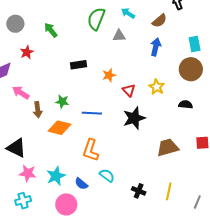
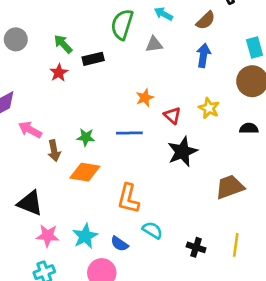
red star: (27, 52) -> (59, 73), moved
black rectangle: (78, 65) -> (93, 59), moved
blue line: (92, 113) -> (129, 133), moved

